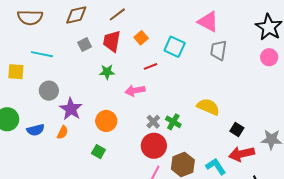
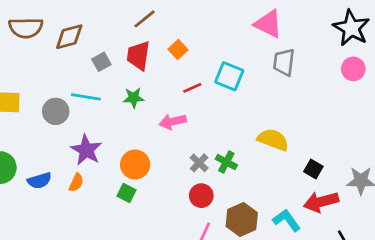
brown diamond: (76, 15) -> (69, 37), moved
cyan square: (175, 47) -> (229, 76), moved
cyan line: (42, 54) -> (86, 97), moved
gray circle: (49, 91) -> (56, 111), moved
red circle: (154, 146) -> (201, 196), size x0.7
green square: (98, 152) -> (126, 193), moved

